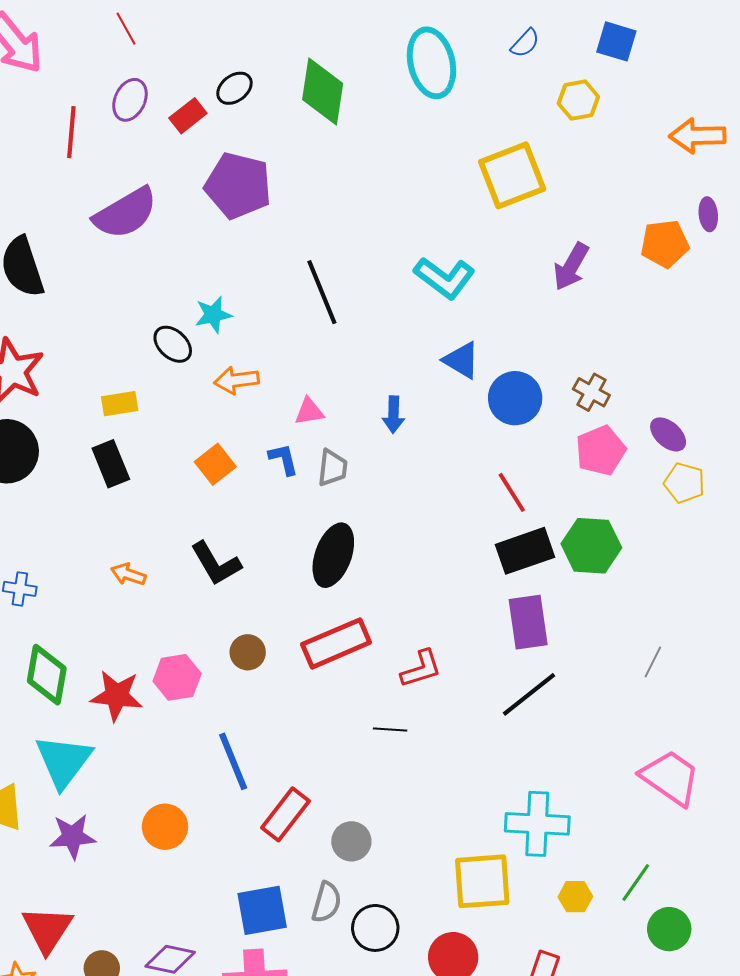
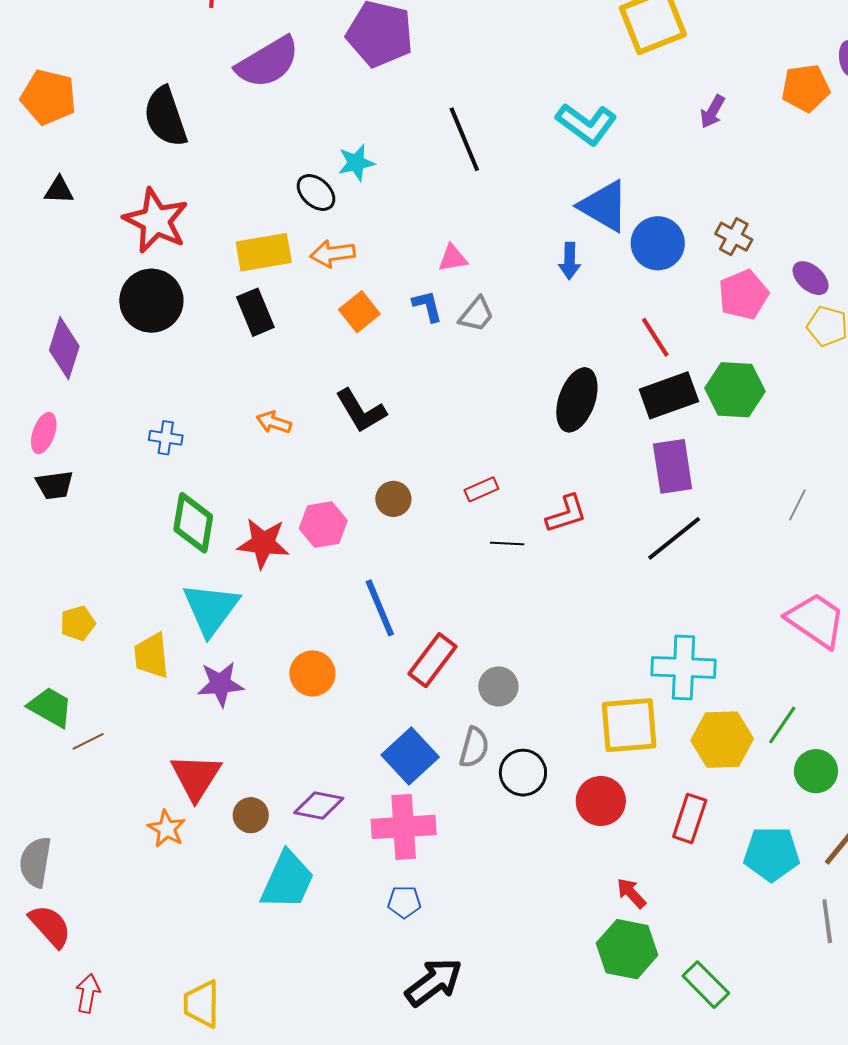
purple arrow: (571, 267) -> (712, 112), size x0.7
blue triangle: (461, 360) -> (604, 206), size x1.4
orange arrow: (236, 380) -> (333, 254), moved
yellow rectangle: (120, 404) -> (264, 252), size x1.5
blue arrow: (393, 415) -> (570, 261), moved
gray trapezoid: (333, 468) -> (476, 314), turned 33
black ellipse: (333, 555) -> (577, 400), moved
red rectangle: (336, 643) -> (481, 489), size x0.5
black line: (390, 730) -> (507, 544), moved
yellow hexagon: (575, 897) -> (722, 740), size x1.8
blue square: (262, 910) -> (410, 756), turned -32

